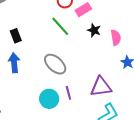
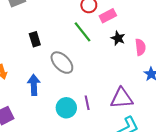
blue arrow: (14, 63) -> (34, 85), moved
gray ellipse: (55, 64) -> (62, 63), moved

